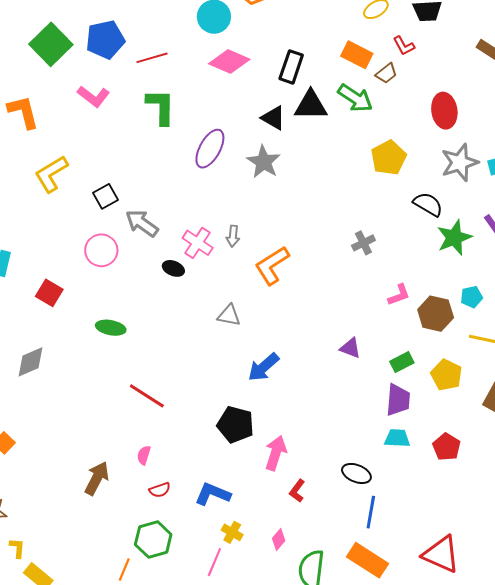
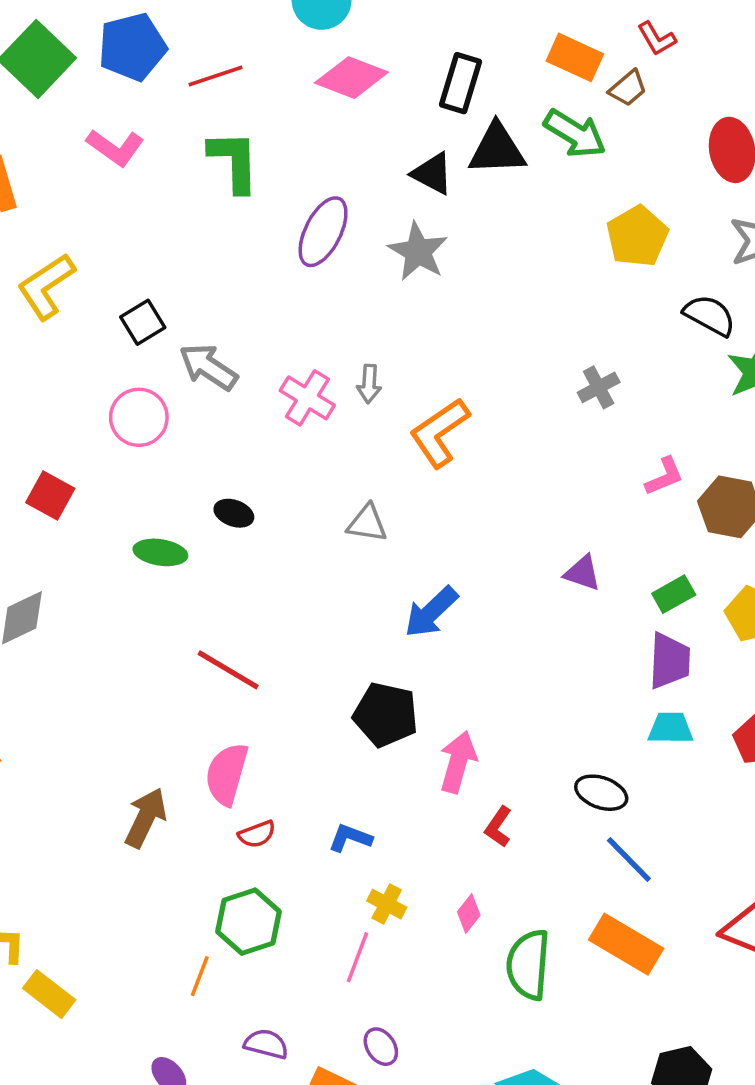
black ellipse: (173, 268) -> (234, 513), moved
pink semicircle: (144, 455) -> (227, 774), size x1.8
blue L-shape: (213, 494) -> (350, 838), size x0.7
blue line: (371, 512) -> (629, 860), turned -52

